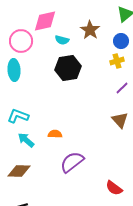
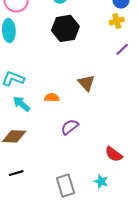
brown triangle: (120, 120) -> (86, 83), moved
purple semicircle: (72, 162) -> (70, 127), size x0.7

